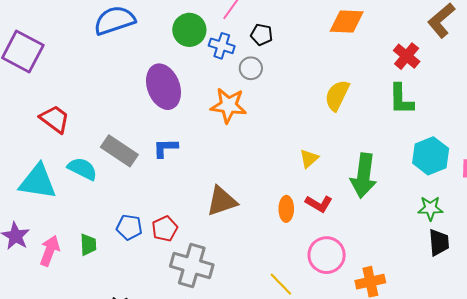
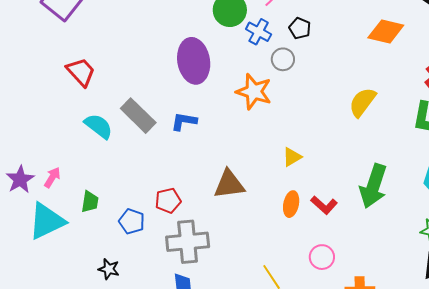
yellow triangle: (309, 159) -> (292, 157), moved
cyan triangle: (38, 182) -> (47, 221), moved, turned -45
blue pentagon: (129, 227) -> (132, 221), moved
pink arrow: (50, 251) -> (52, 177), moved, size x0.7
pink circle: (327, 255) -> (322, 257), size x0.7
gray cross: (192, 266) -> (188, 242), turned -33

